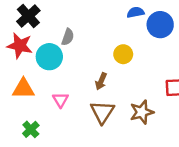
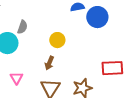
yellow circle: (123, 54) -> (57, 40), moved

